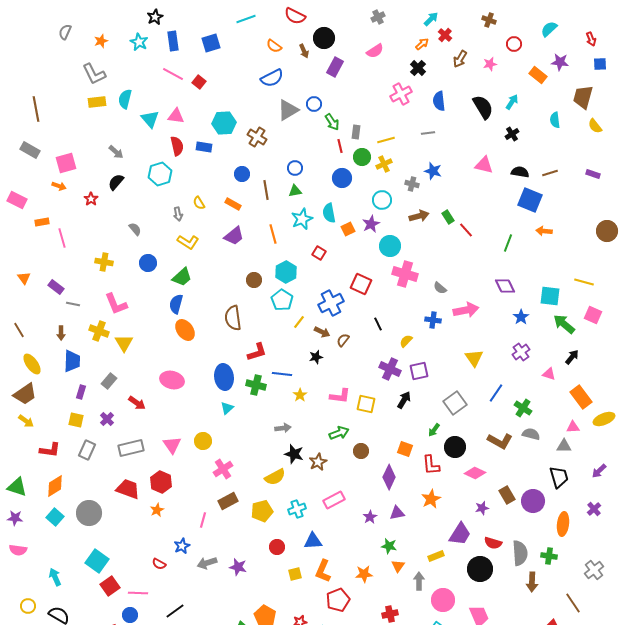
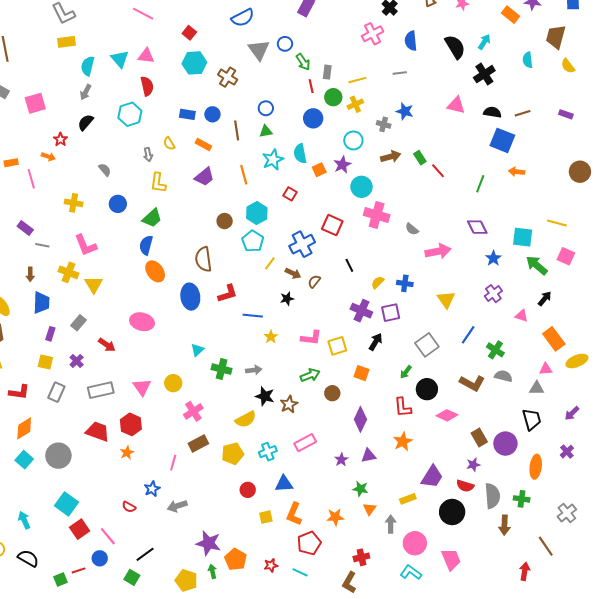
red square: (199, 82) -> (189, 33), moved
cyan semicircle: (125, 99) -> (88, 66), moved
gray triangle: (288, 110) -> (259, 50), turned -35
black cross: (512, 134) -> (484, 74), size x1.5
blue rectangle: (204, 147) -> (187, 114), moved
gray arrow: (116, 152) -> (86, 92), turned 77
orange arrow: (59, 186) -> (48, 157), moved
yellow L-shape: (188, 242) -> (158, 183), turned 65
blue cross: (433, 320) -> (405, 283), moved
blue ellipse: (224, 377) -> (190, 297), moved
green cross: (256, 385) -> (222, 369), moved
yellow square: (366, 404) -> (337, 346), turned -30
orange square: (405, 449) -> (361, 373), moved
purple star: (482, 508) -> (473, 465), moved
purple star: (238, 567) -> (208, 543), moved, size x1.4
pink line: (138, 593) -> (108, 536), turned 48

